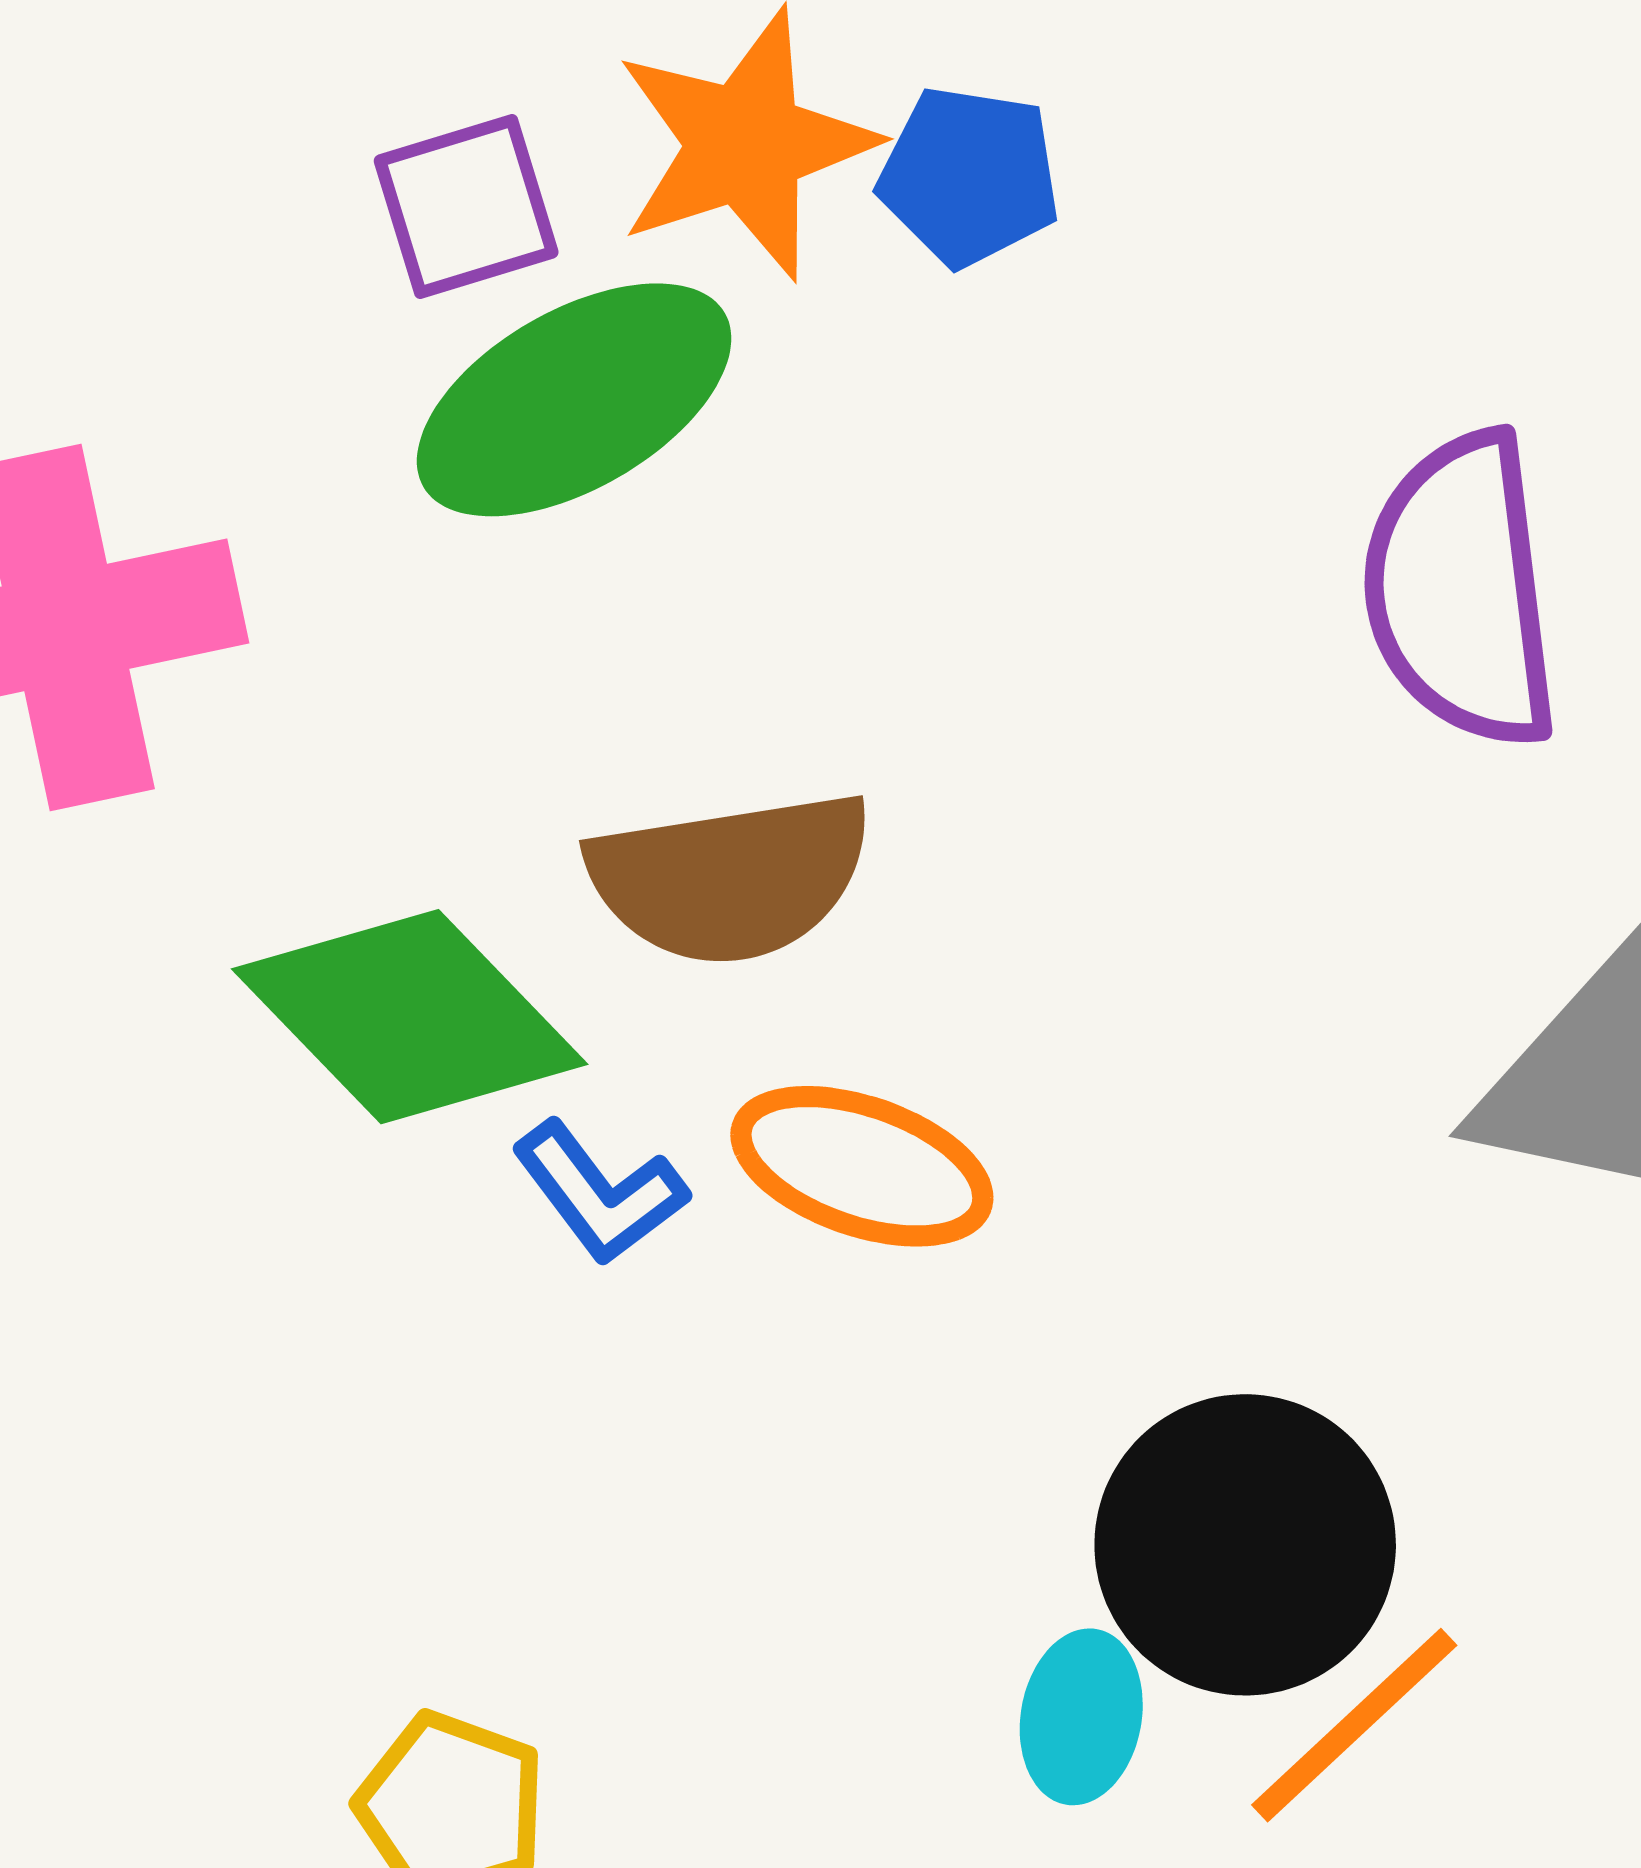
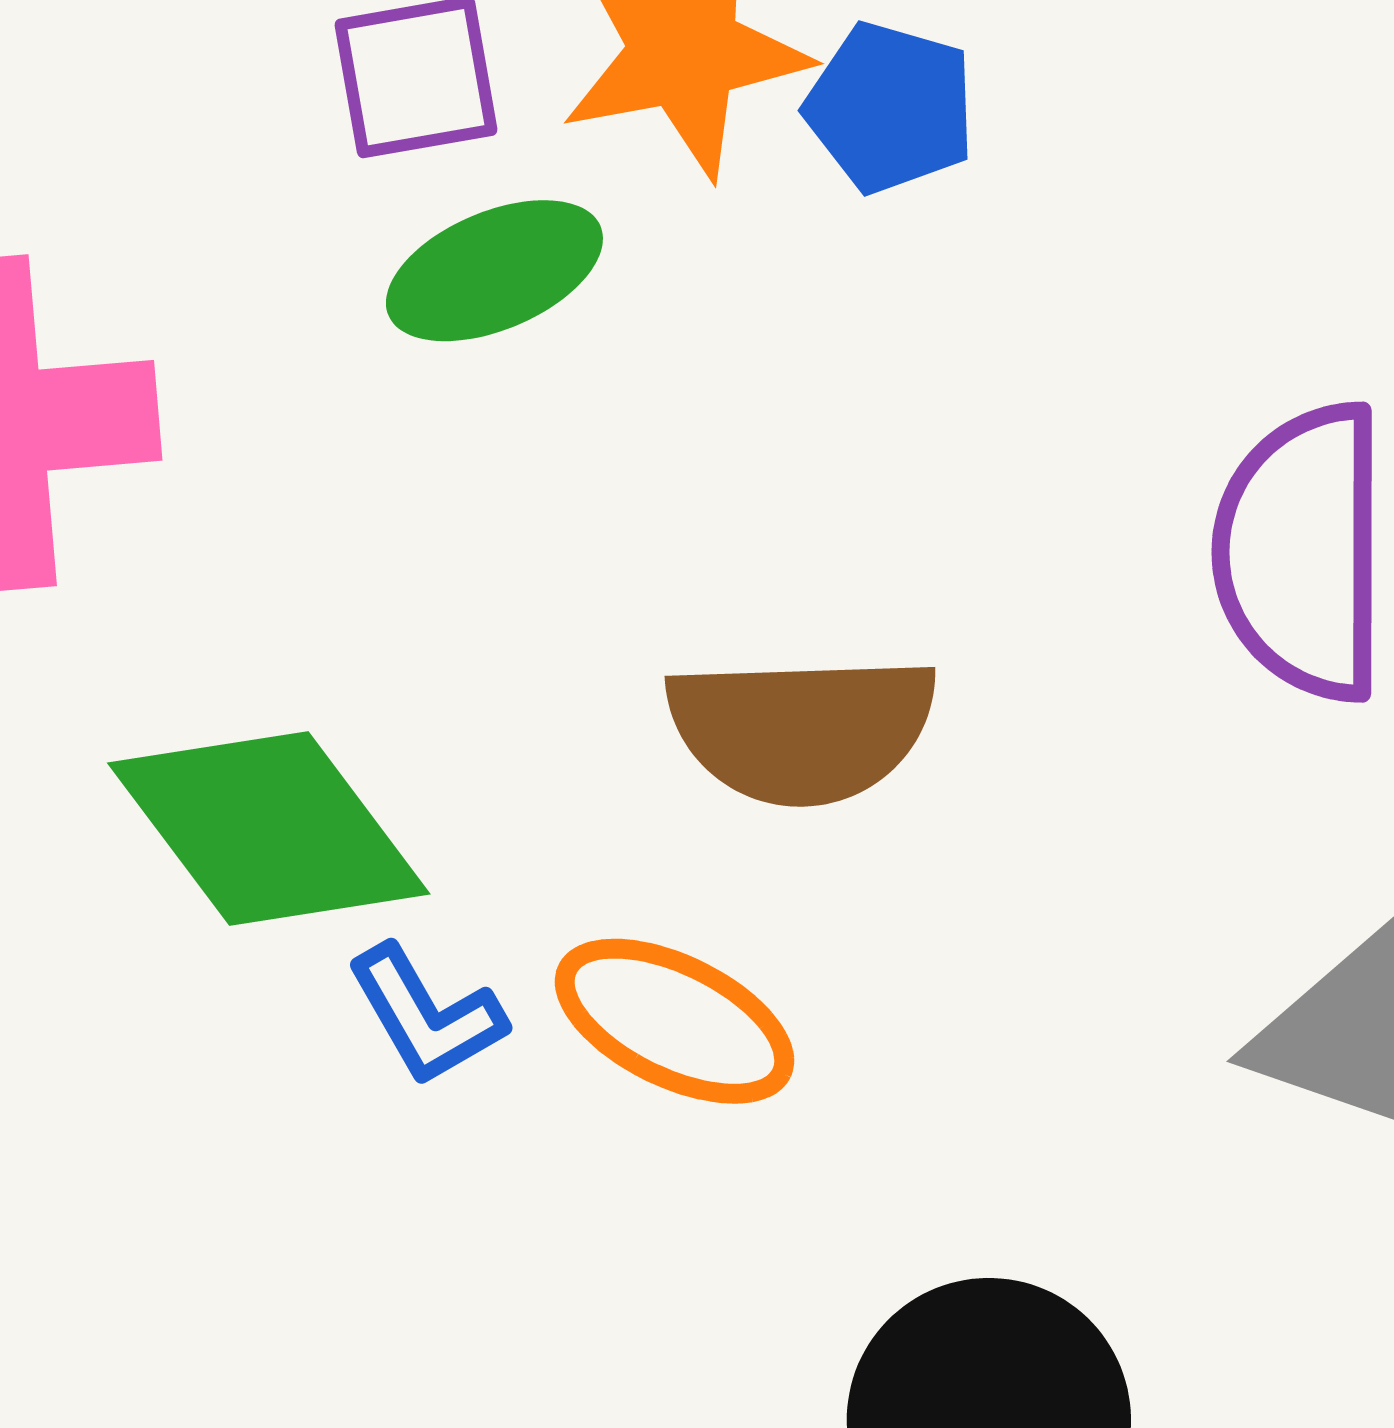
green ellipse: (574, 400) -> (494, 271), size x0.7
brown semicircle: (730, 878) -> (802, 729), moved

